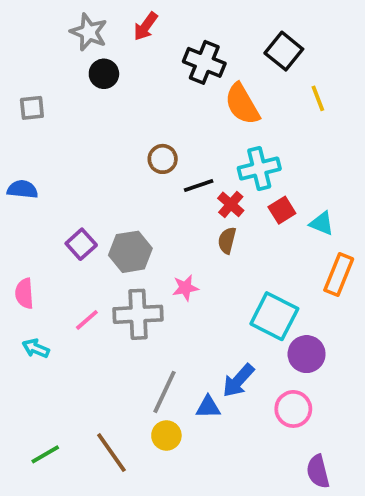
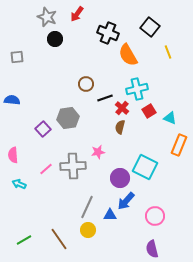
gray hexagon: (130, 252) -> (68, 118), moved
purple circle: (307, 354) -> (120, 178), moved
purple semicircle: (318, 471) -> (152, 249), moved

